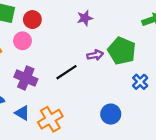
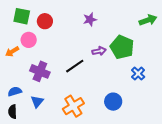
pink circle: (22, 41) -> (29, 40), moved
blue triangle: (22, 113) -> (37, 102), turned 40
orange cross: (50, 119) -> (73, 106), moved

